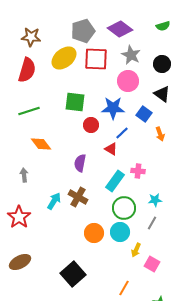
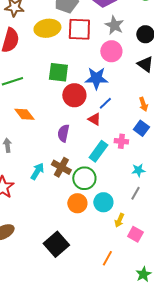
yellow ellipse: (64, 58) -> (47, 28), turned 30
blue square: (144, 114) -> (141, 128), moved
red circle: (91, 125) -> (74, 95), size x1.5
green circle: (124, 208) -> (84, 178), moved

